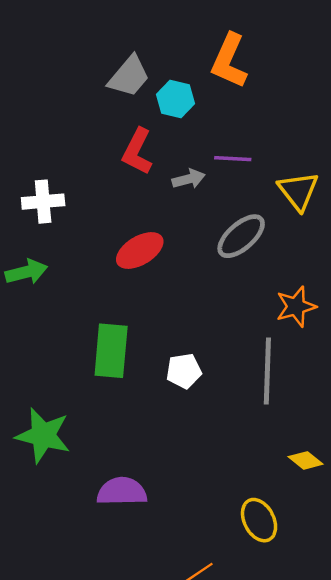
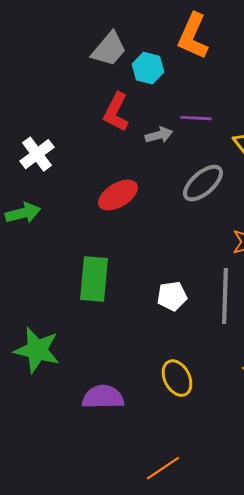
white cross: (43, 202) -> (37, 154), turned -32
white pentagon: (184, 371) -> (172, 296), moved
yellow ellipse: (259, 520) -> (177, 378), moved

